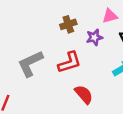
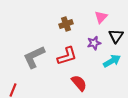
pink triangle: (110, 16) -> (101, 17), turned -32
purple star: (94, 37) -> (94, 43), moved

